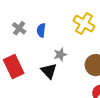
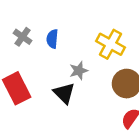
yellow cross: (84, 24) -> (110, 44), moved

